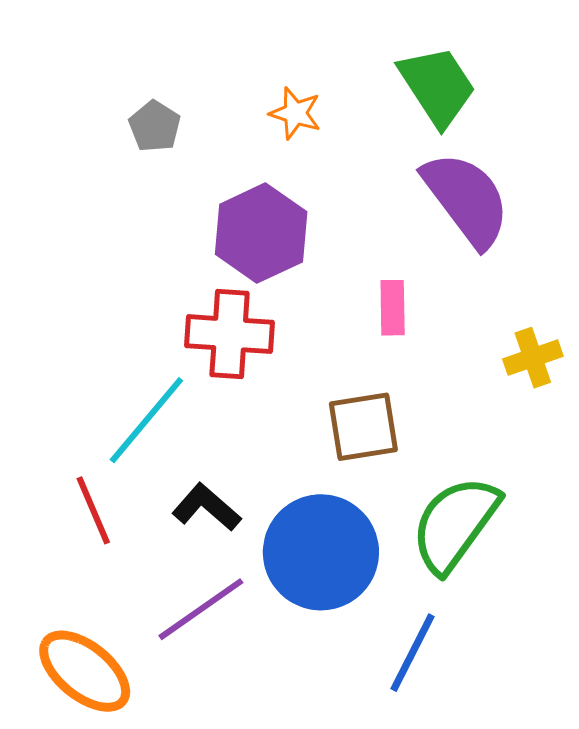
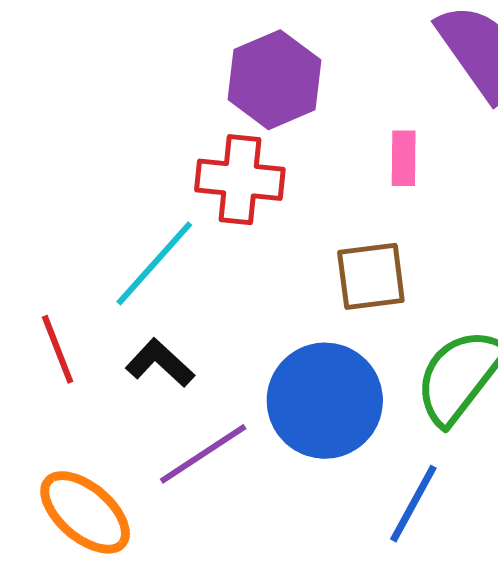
black L-shape: (206, 507) -> (160, 363), moved
red line: (93, 510) -> (58, 349), moved

